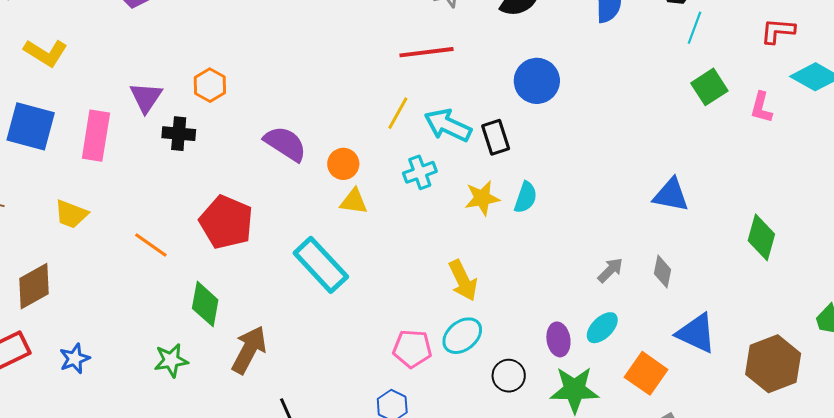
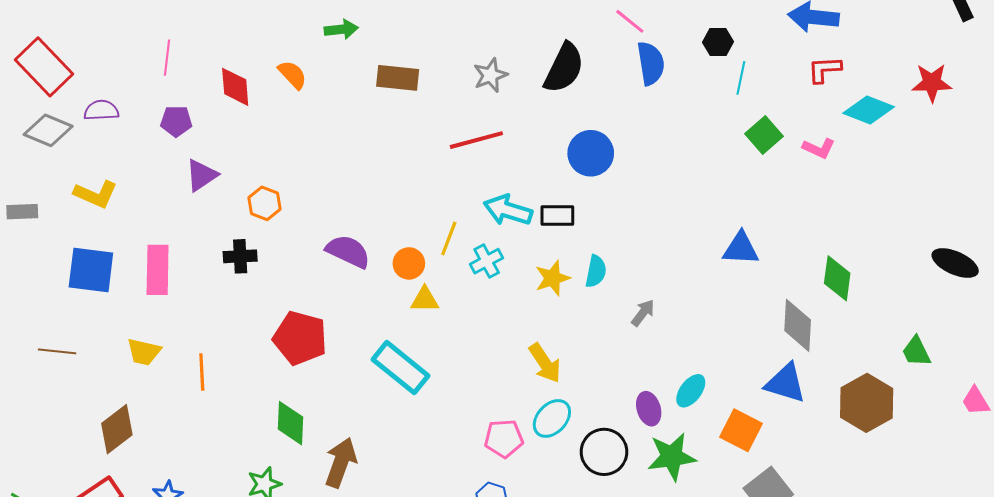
purple triangle: (146, 97) -> (201, 175), moved, turned 30
pink L-shape: (761, 107) -> (819, 148), turned -72
yellow line: (398, 113) -> (449, 239), moved
black rectangle: (496, 137) -> (557, 215), turned -64
orange line: (151, 245) -> (202, 372), moved, turned 60
gray arrow: (610, 270) -> (643, 313), moved
gray diamond: (663, 272) -> (798, 325), moved, size x1.6
black circle: (509, 376) -> (604, 452), size x1.4

